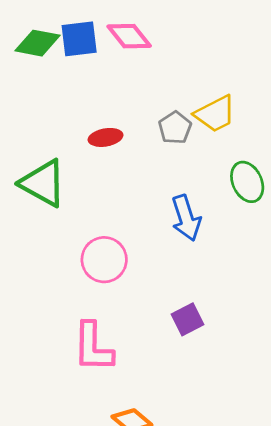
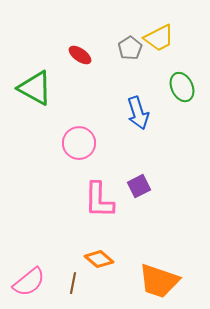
red ellipse: (106, 137) -> (80, 55), turned 45
pink L-shape: (93, 347) -> (99, 200), moved

